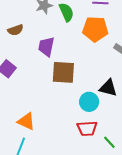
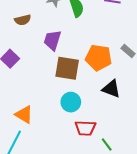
orange pentagon: (95, 29) -> (99, 58), moved
cyan circle: (89, 102) -> (71, 102), moved

